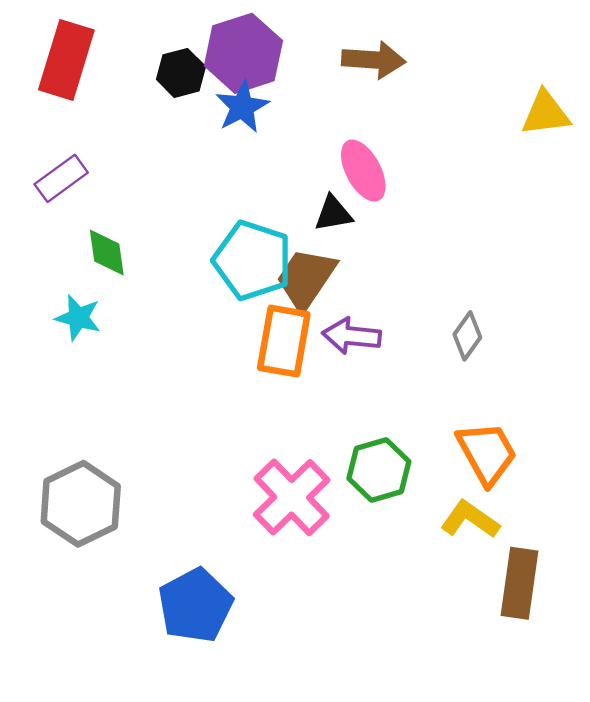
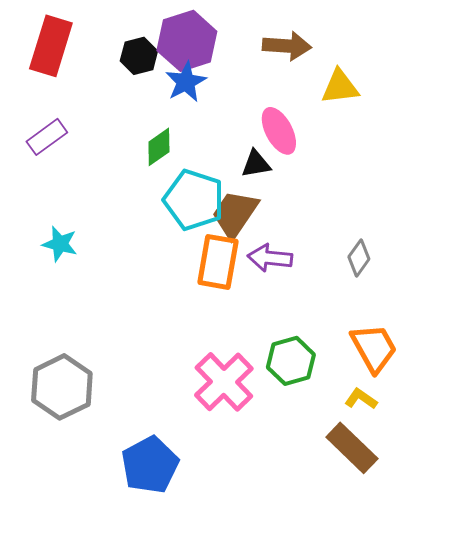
yellow triangle: (545, 113) -> (340, 87), moved
green diamond: (107, 253) -> (159, 147), moved, turned 63
yellow L-shape: (470, 519) -> (361, 399), size x0.7
brown rectangle: (519, 583) -> (352, 448), moved, turned -54

